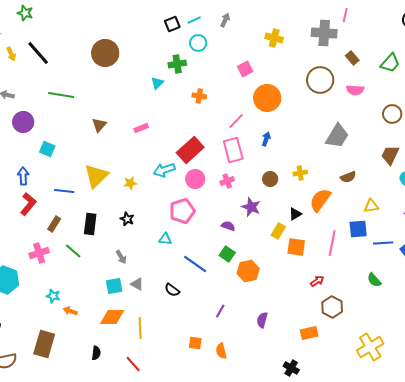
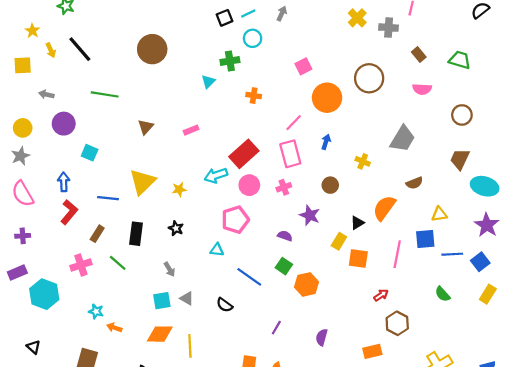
gray cross: (324, 33) -> (389, 28), size x0.7
yellow cross: (274, 38) -> (357, 18), moved, turned 30
green trapezoid: (390, 63) -> (460, 60), turned -115
brown circle: (320, 80) -> (369, 78), moved
yellow cross: (300, 173) -> (363, 161), moved, turned 32

